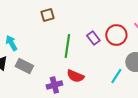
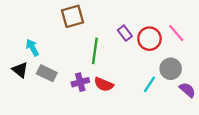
brown square: (47, 15) -> (72, 16), size x1.5
purple rectangle: (93, 38) -> (125, 33), moved
purple cross: (54, 85) -> (80, 82), moved

